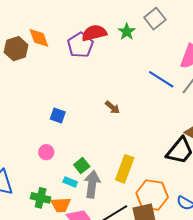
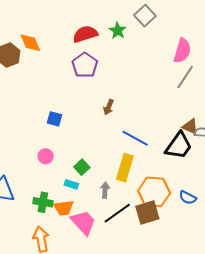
purple pentagon: (80, 45) -> (85, 65), moved
blue line: (161, 79) -> (135, 138), moved
brown arrow: (113, 107) -> (109, 107), turned 77
gray arrow: (92, 184) -> (105, 190), moved, size x0.6

